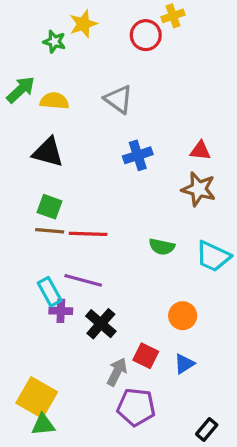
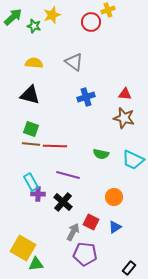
green arrow: (21, 90) -> (13, 17), moved
purple line: (83, 280) -> (68, 175), moved
green triangle: (43, 425) -> (36, 264), moved

